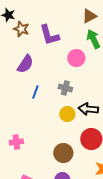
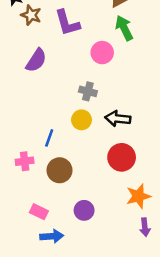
blue line: (35, 92) -> (49, 138), moved
yellow circle: (67, 114) -> (81, 120), moved
brown circle: (63, 153) -> (59, 170), moved

